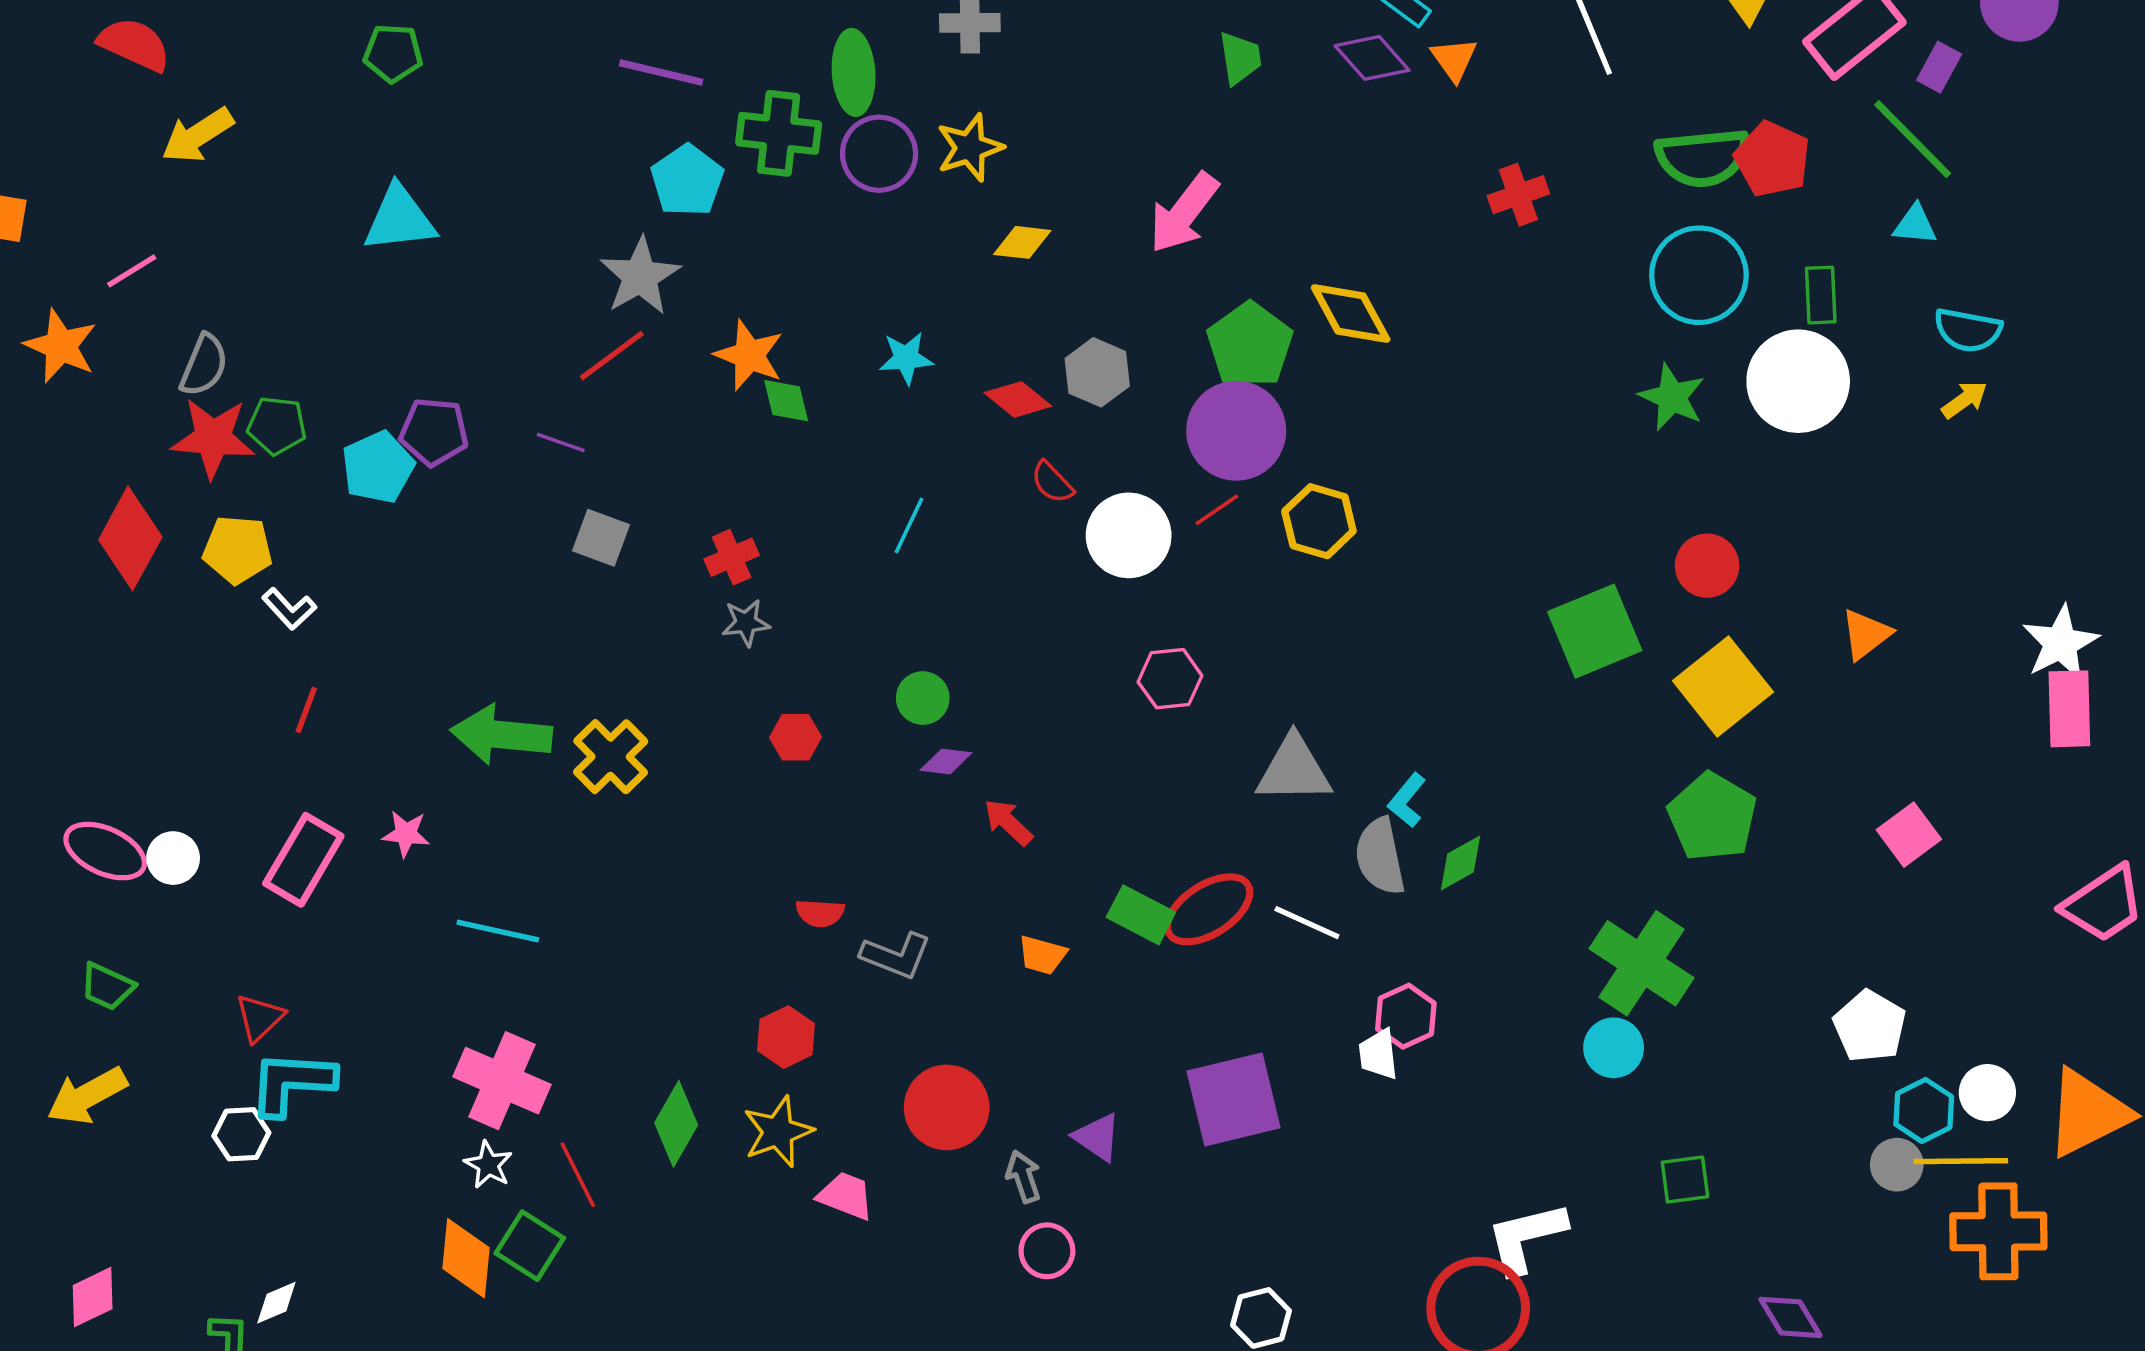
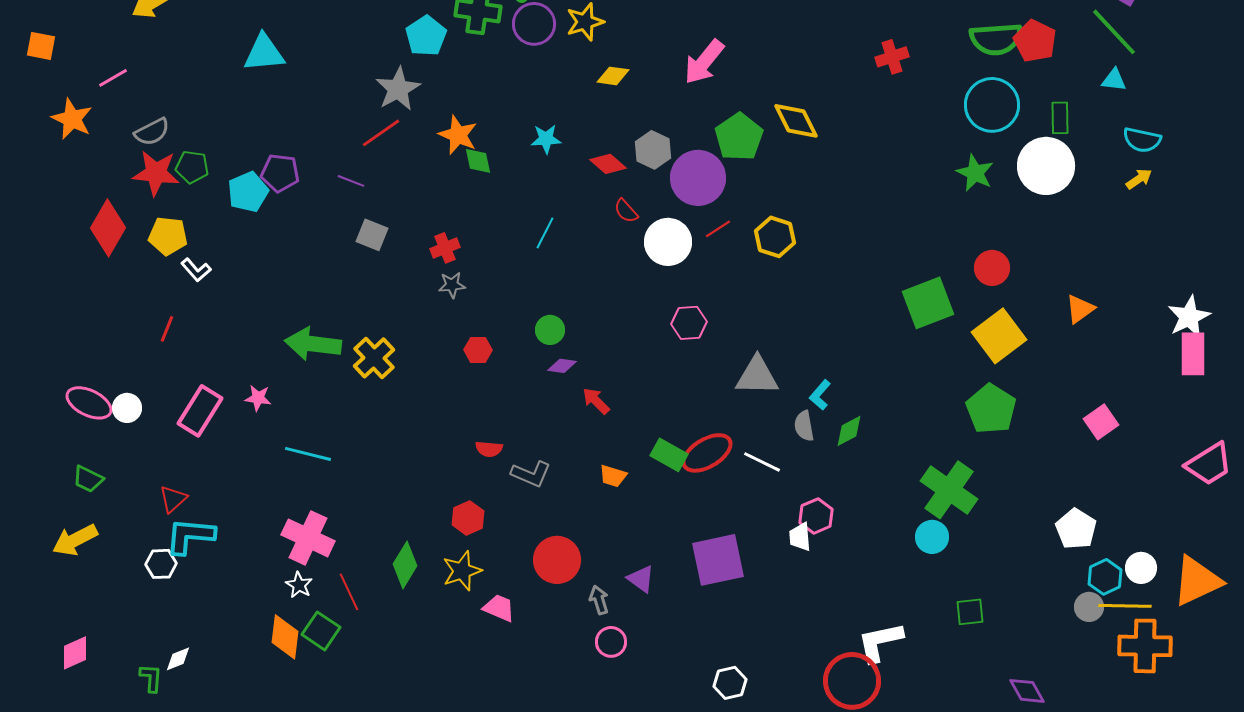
gray semicircle: (204, 365) -> (152, 132), turned 39
purple circle: (1236, 431) -> (698, 178), moved
red line: (306, 710) -> (167, 329), moved
gray semicircle: (1380, 856) -> (804, 426), size x0.7

